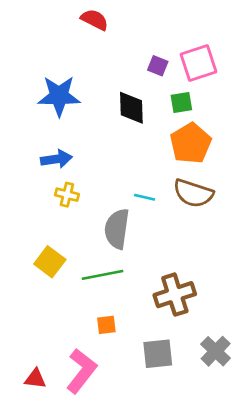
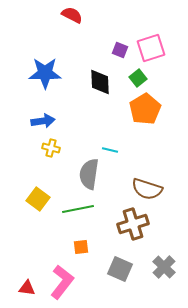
green square: (181, 103) -> (138, 78), turned -30
brown semicircle: (193, 193) -> (147, 189), moved
gray square: (158, 354) -> (120, 269), turned 30

